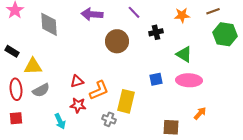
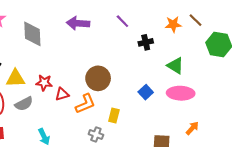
brown line: (213, 11) -> (195, 20), moved, turned 64
brown circle: (117, 41) -> (98, 78), moved
blue square: (156, 79) -> (146, 92), turned -32
yellow rectangle: (126, 101) -> (114, 115), size x0.6
red star: (78, 105) -> (44, 83), moved

